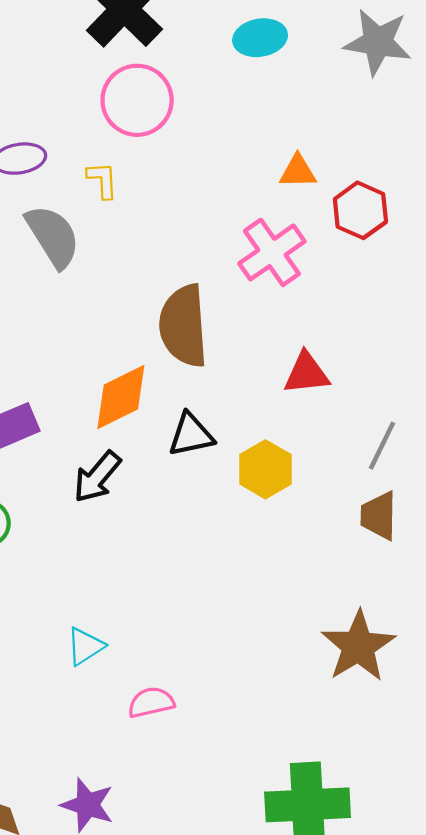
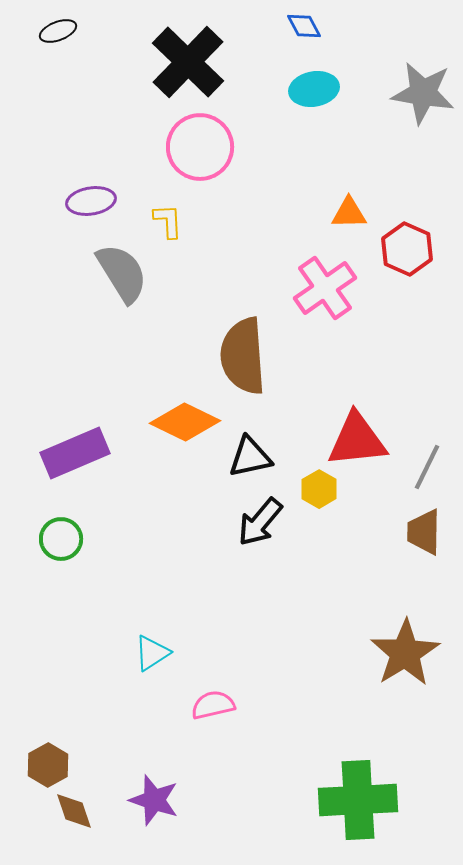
red triangle: (306, 373) -> (357, 440), moved, size x1.4
orange diamond: (121, 397) -> (185, 422), turned 52
yellow hexagon: (265, 469) -> (319, 489), size x0.7
black arrow: (97, 477) -> (260, 522), moved

